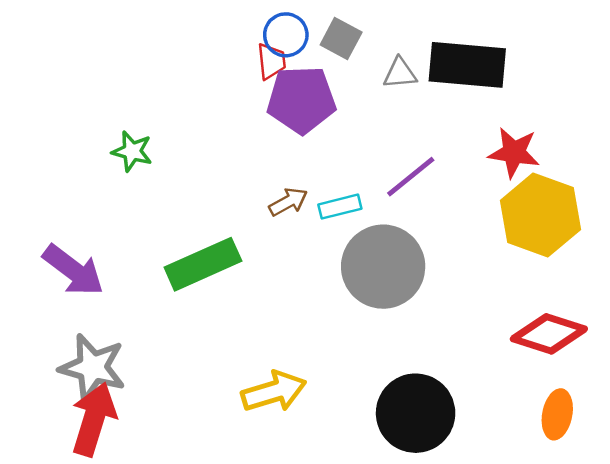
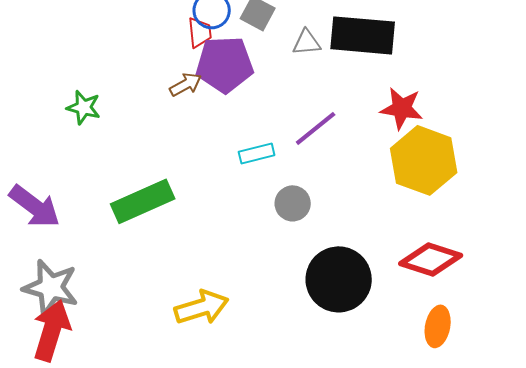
brown arrow: (288, 202) -> (186, 84), moved
gray circle: (383, 267) -> (293, 203), size x0.5
black circle: (416, 413) -> (339, 279), moved

